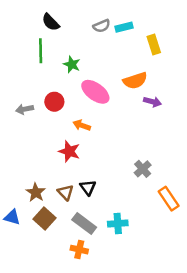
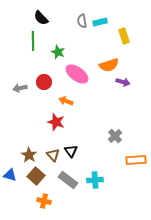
gray semicircle: (102, 26) -> (82, 21), turned 104
orange rectangle: (169, 199) -> (136, 160), turned -60
orange cross: (79, 250) -> (44, 201), moved

